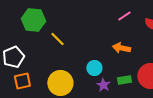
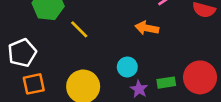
orange arrow: (121, 48) -> (147, 28), moved

